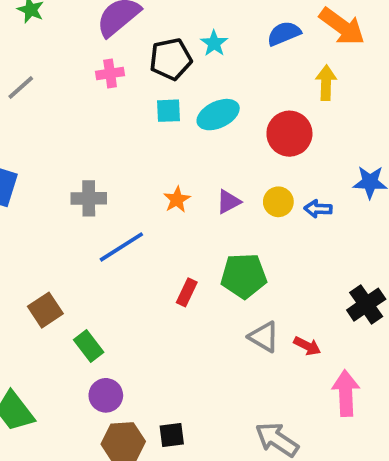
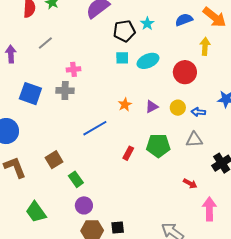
pink cross: (110, 73) -> (74, 69), moved
gray cross: (89, 198) -> (65, 91), moved
gray triangle: (264, 337) -> (194, 140), moved, turned -36

